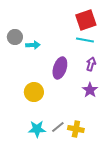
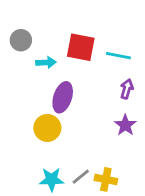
red square: (86, 20) -> (81, 47), moved, turned 30
gray circle: (15, 37) -> (21, 40), moved
purple ellipse: (60, 68) -> (63, 97), moved

